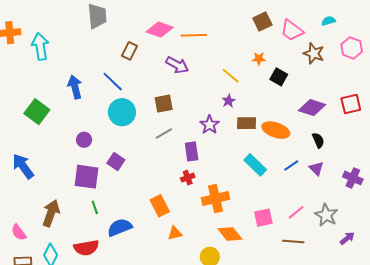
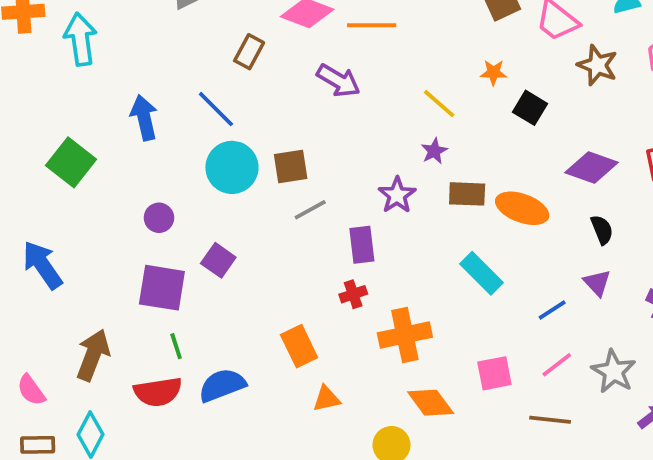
brown square: (164, 104) -> (291, 166), moved
blue line: (291, 165) -> (552, 310), moved
red semicircle: (86, 248) -> (158, 392), moved

